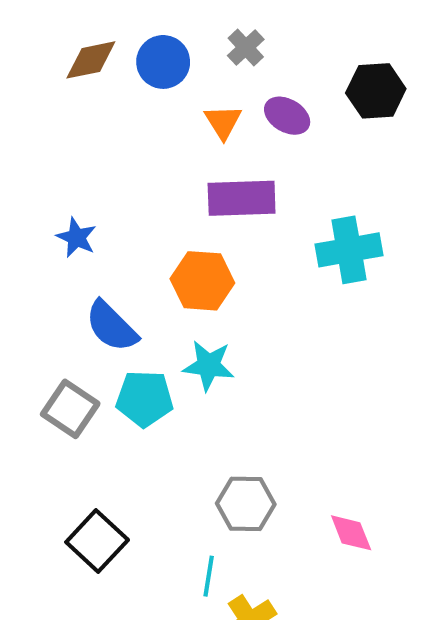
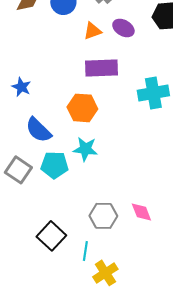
orange triangle: (223, 122) -> (92, 31), turned 42
pink diamond: (351, 533) -> (141, 212), moved
black square: (97, 541) -> (51, 236), moved

